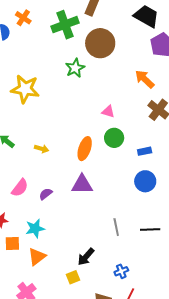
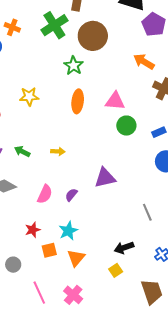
yellow star: (25, 89) -> (29, 96), size x0.7
pink triangle: (108, 112) -> (115, 101), size x1.5
orange ellipse: (85, 149) -> (78, 101), moved
black arrow: (86, 257) -> (124, 248), turned 42

